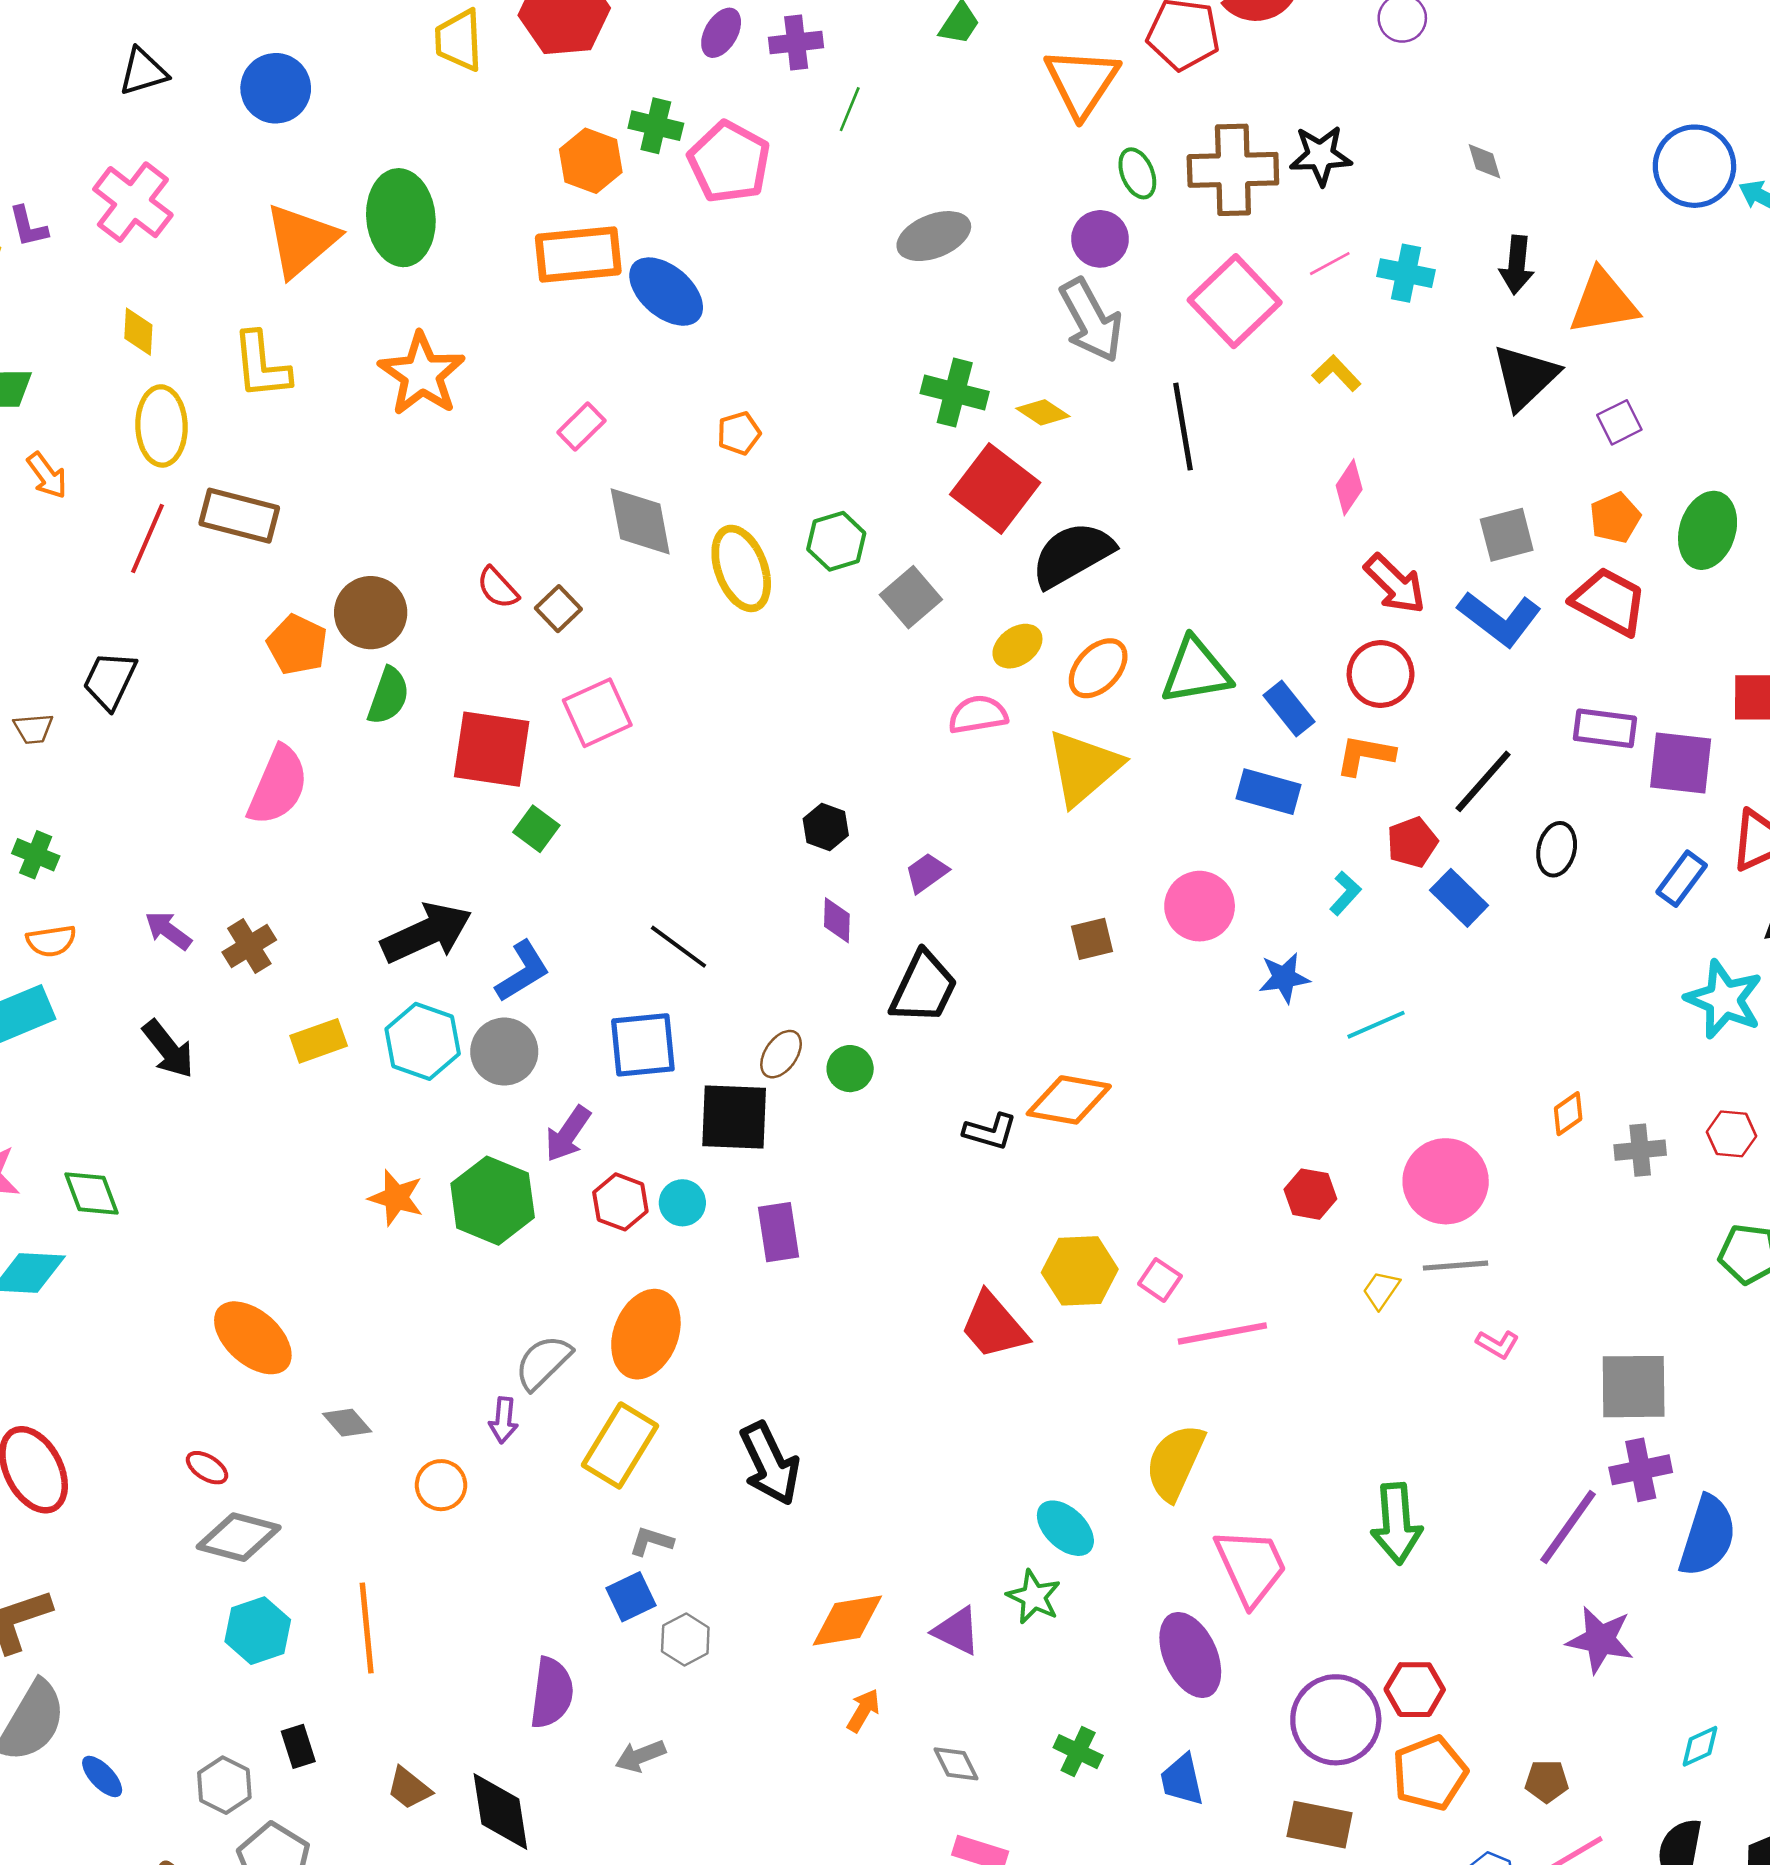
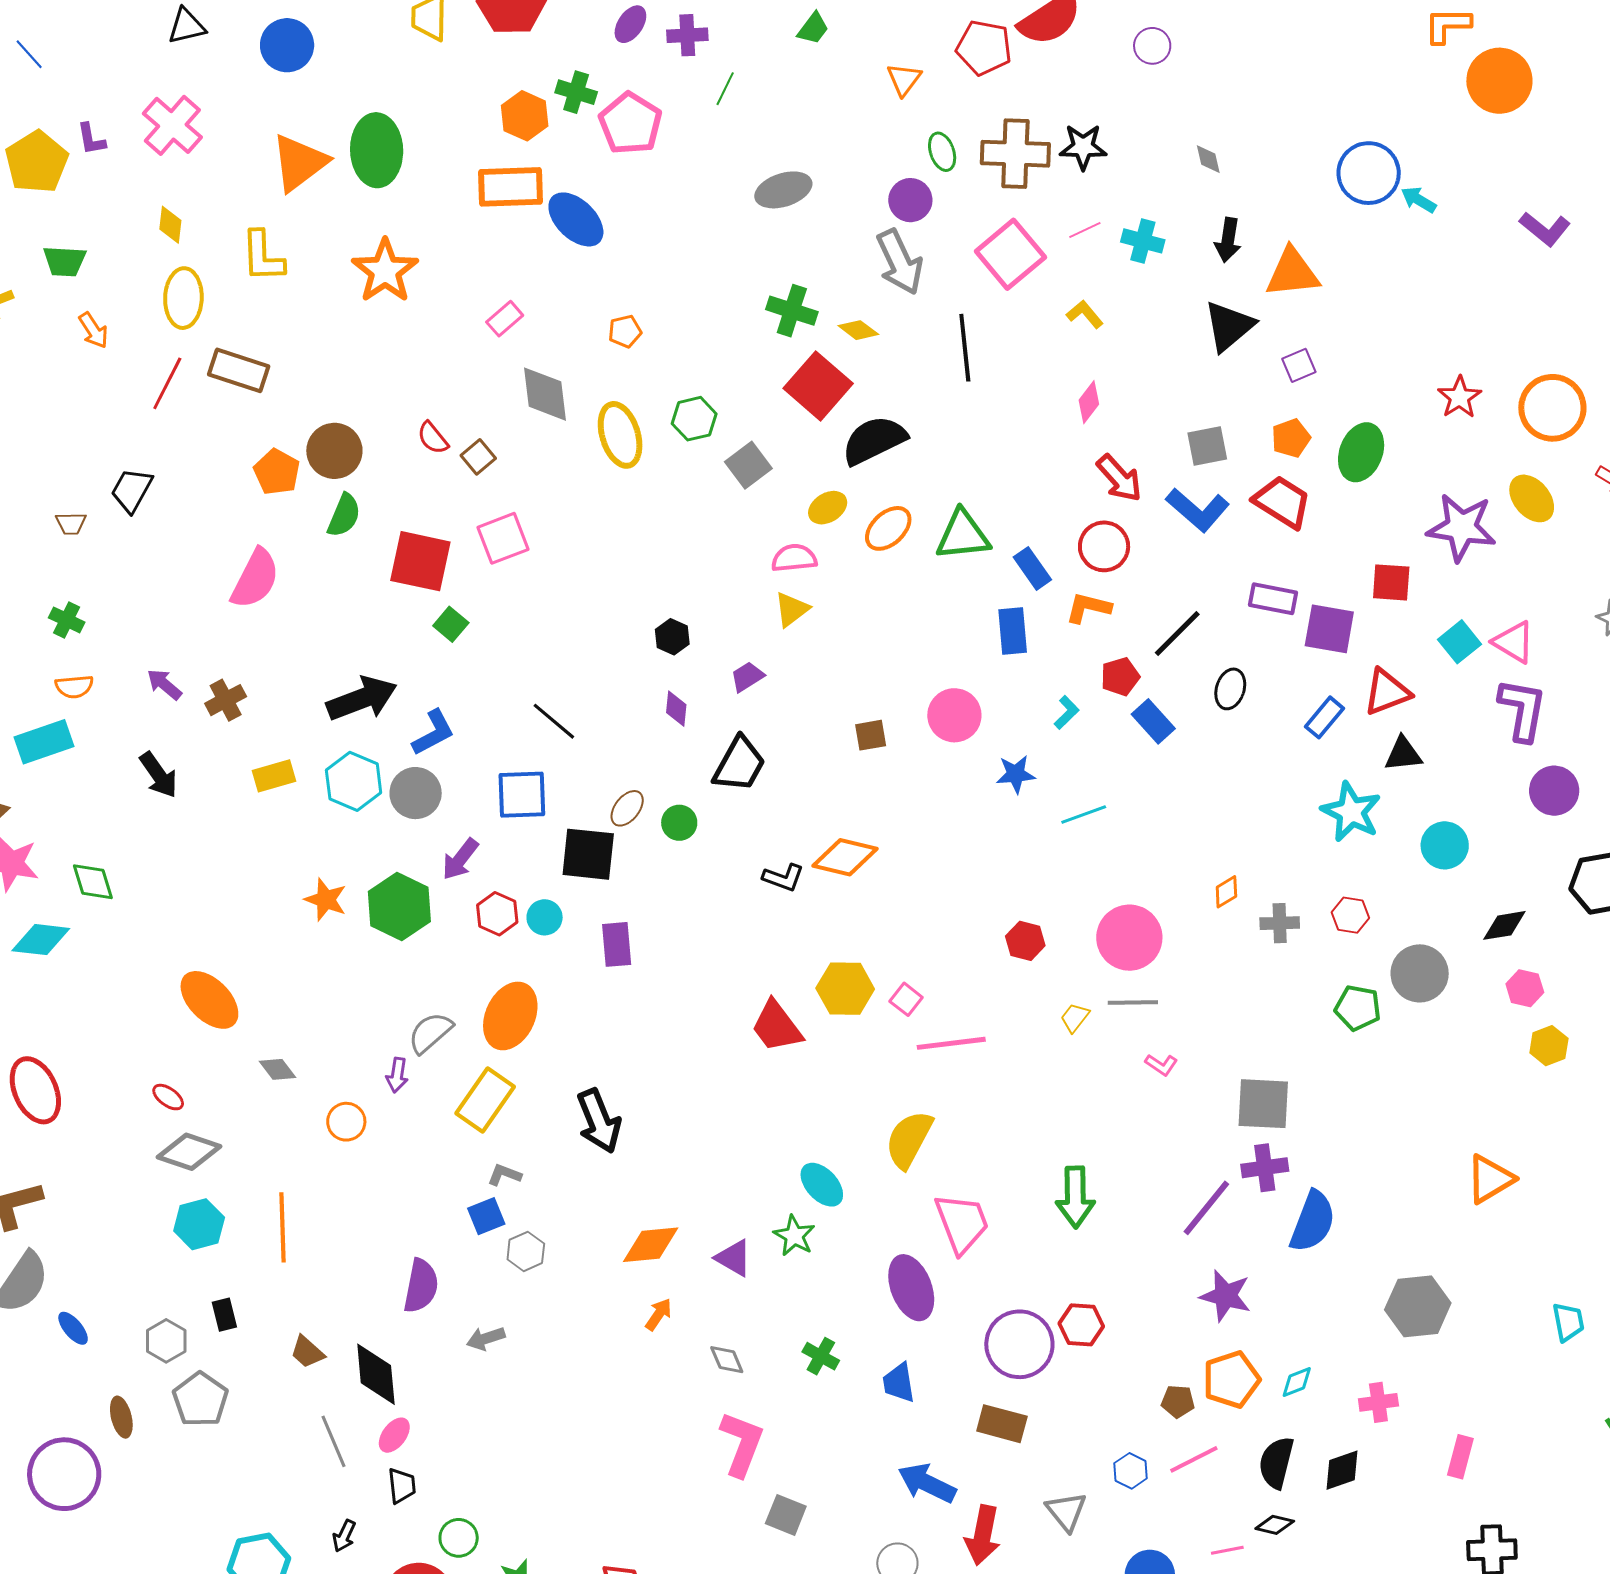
orange triangle: (1082, 82) -> (904, 79), size x0.6
yellow triangle: (1084, 768) -> (792, 609), moved, size x0.6
blue rectangle: (1269, 792) -> (1013, 631), turned 66
orange pentagon: (1430, 1773) -> (1231, 1380), moved

